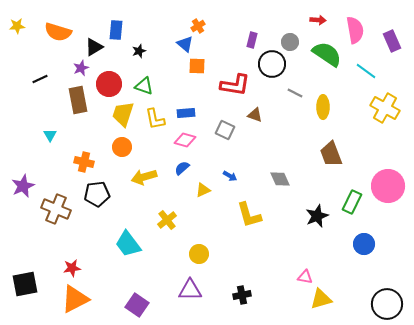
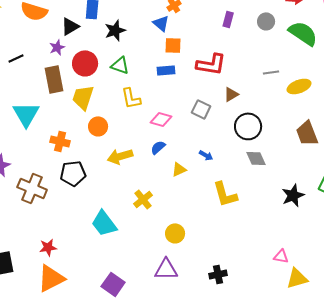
black star: (139, 51) -> (115, 30), size x1.5
black circle: (272, 64) -> (248, 126), moved
gray line: (295, 93) -> (271, 72), turned -35
yellow ellipse: (323, 107) -> (299, 86), turned 70
blue rectangle: (186, 113) -> (166, 70), moved
yellow trapezoid: (123, 114) -> (83, 97), moved
brown triangle: (255, 115) -> (231, 94), turned -49
cyan triangle: (50, 135) -> (26, 114), size x2.0

